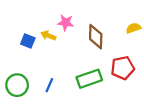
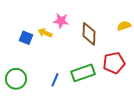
blue line: (49, 85) -> (55, 80), moved

